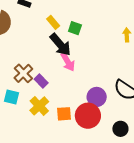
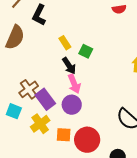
black arrow: (60, 45) -> (69, 66), size x0.7
purple rectangle: (41, 81) -> (45, 99), size x1.5
purple circle: (97, 97) -> (72, 105), moved

